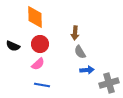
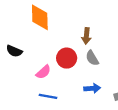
red circle: (40, 44) -> (67, 58), moved
blue arrow: (87, 70) -> (92, 88), moved

